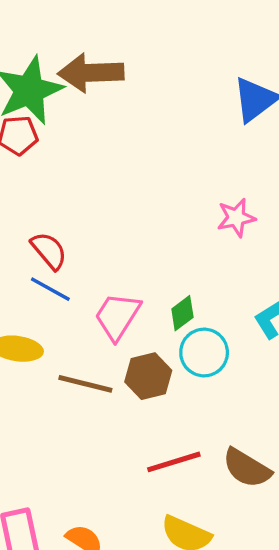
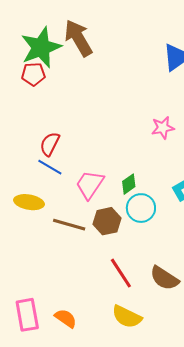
brown arrow: (91, 73) -> (78, 38), turned 60
red semicircle: (49, 251) -> (50, 144), turned -115
red line: (174, 462) -> (121, 273), turned 72

